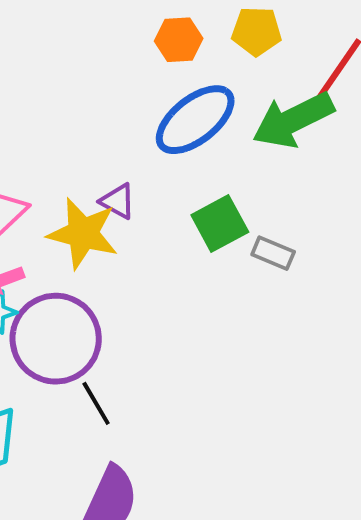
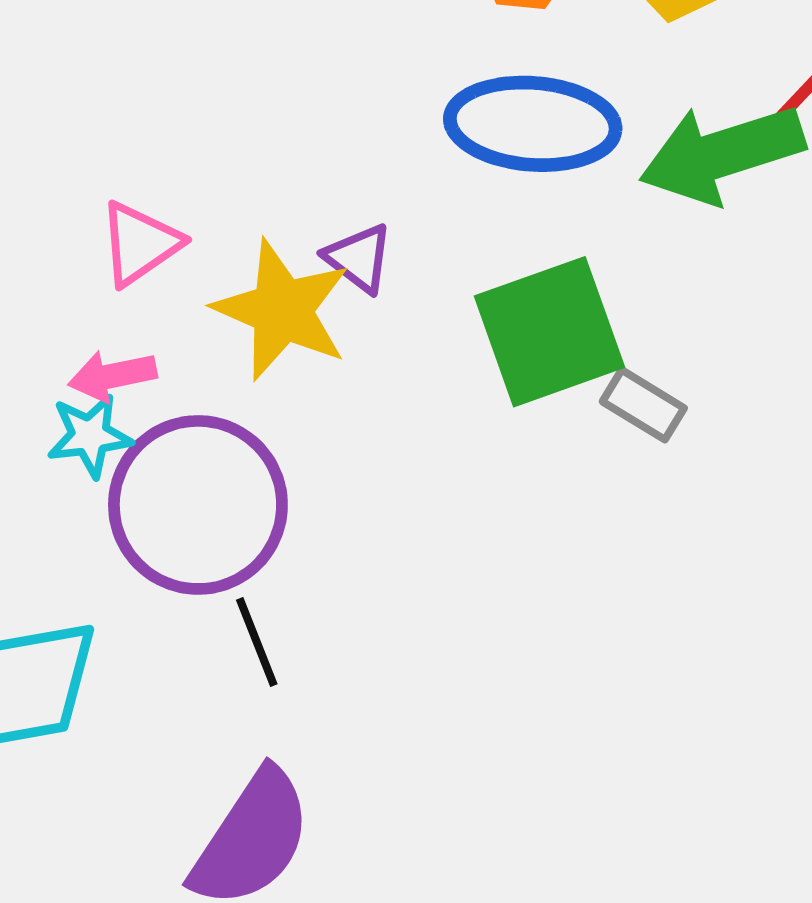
blue ellipse: (195, 120) -> (533, 124), turned 34
green square: (220, 223) -> (549, 332), size x1.4

